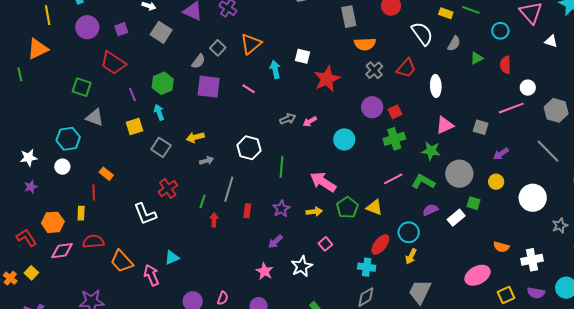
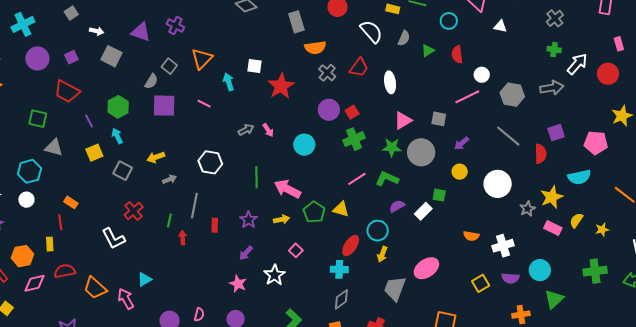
pink arrow: (310, 121) -> (268, 130), turned -88
green line: (281, 167) -> (256, 177), moved
gray circle: (459, 174) -> (421, 152), moved
pink ellipse: (478, 275) -> (426, 268), moved

